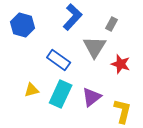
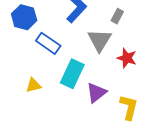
blue rectangle: (59, 60) -> (48, 43), moved
cyan rectangle: (61, 94) -> (72, 74), moved

